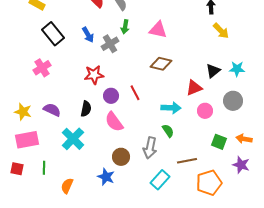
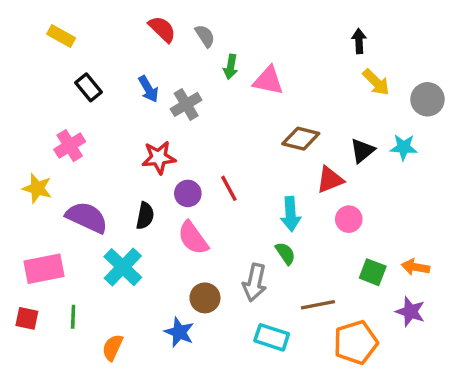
green arrow: (125, 27) -> (231, 67), moved
black rectangle: (53, 34) -> (89, 87), size x0.7
brown diamond: (161, 64) -> (301, 139), moved
gray circle: (233, 101) -> (427, 99), moved
cyan arrow: (171, 108) -> (291, 214), turned 84
purple semicircle: (52, 110) -> (87, 217), size x1.4
yellow star: (23, 112) -> (37, 188), moved
cyan rectangle: (160, 180) -> (272, 337), turned 66

